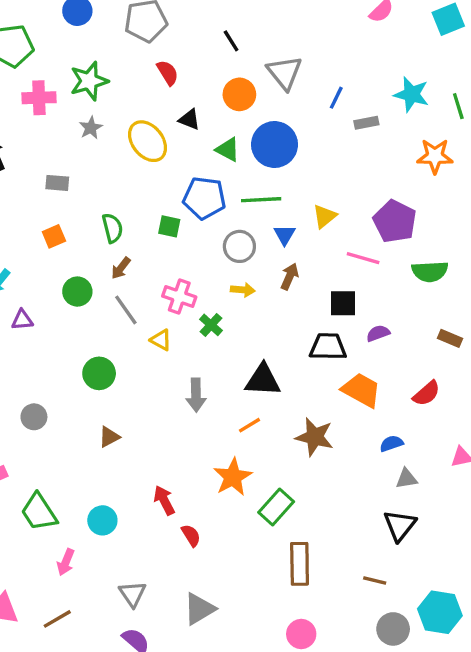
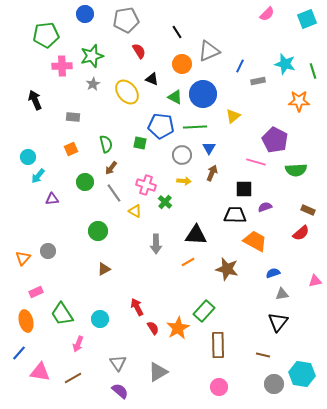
gray triangle: (285, 73) -> (209, 51), turned 45
yellow triangle: (325, 216) -> (233, 116), moved
red semicircle: (427, 393) -> (301, 233), moved
gray circle: (34, 417) -> (48, 251), moved
orange star: (233, 477) -> (178, 328), moved

